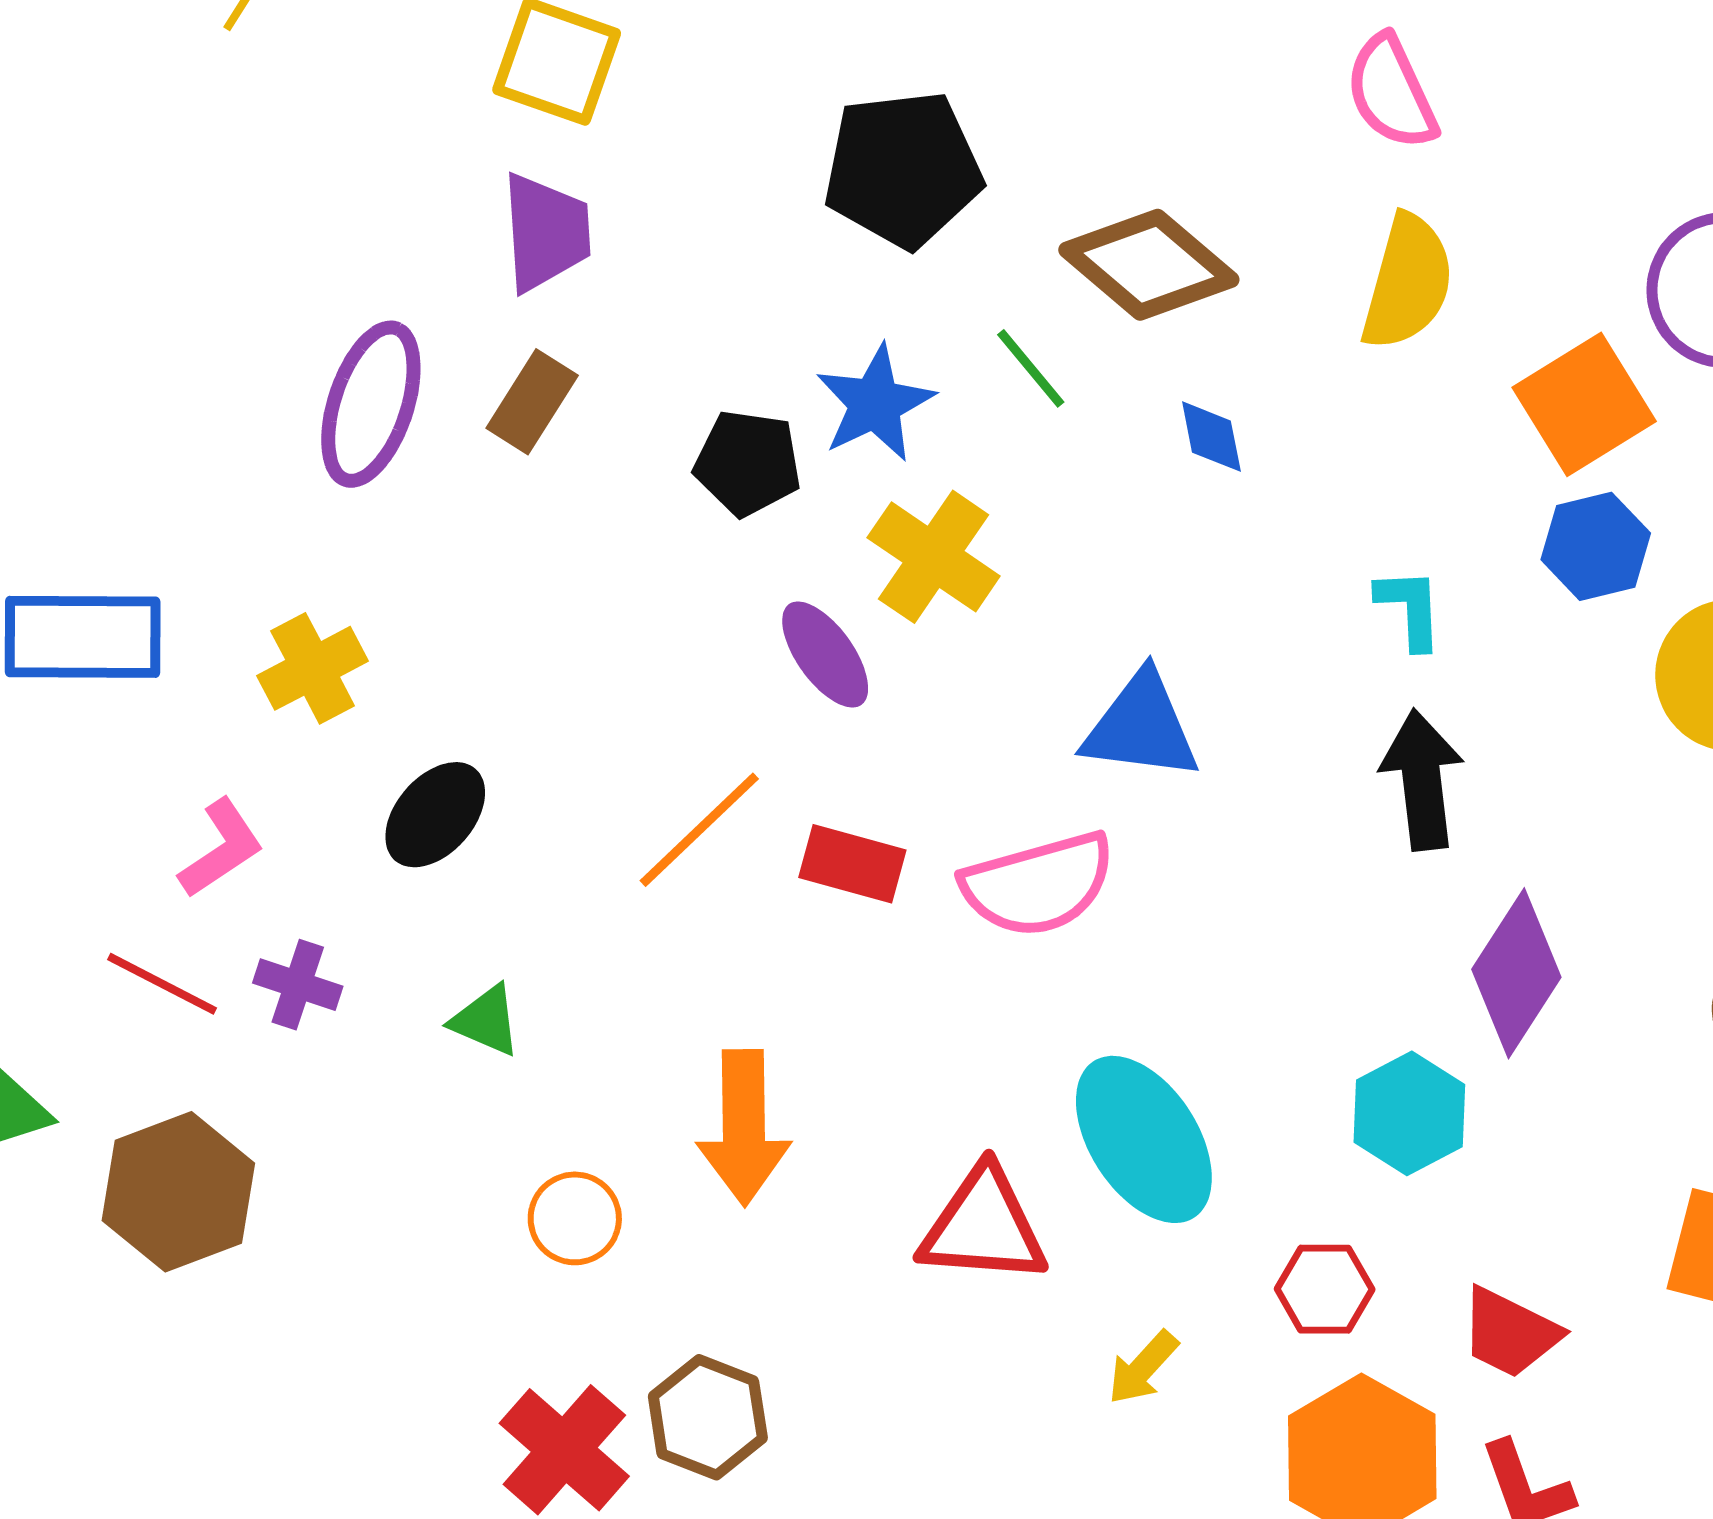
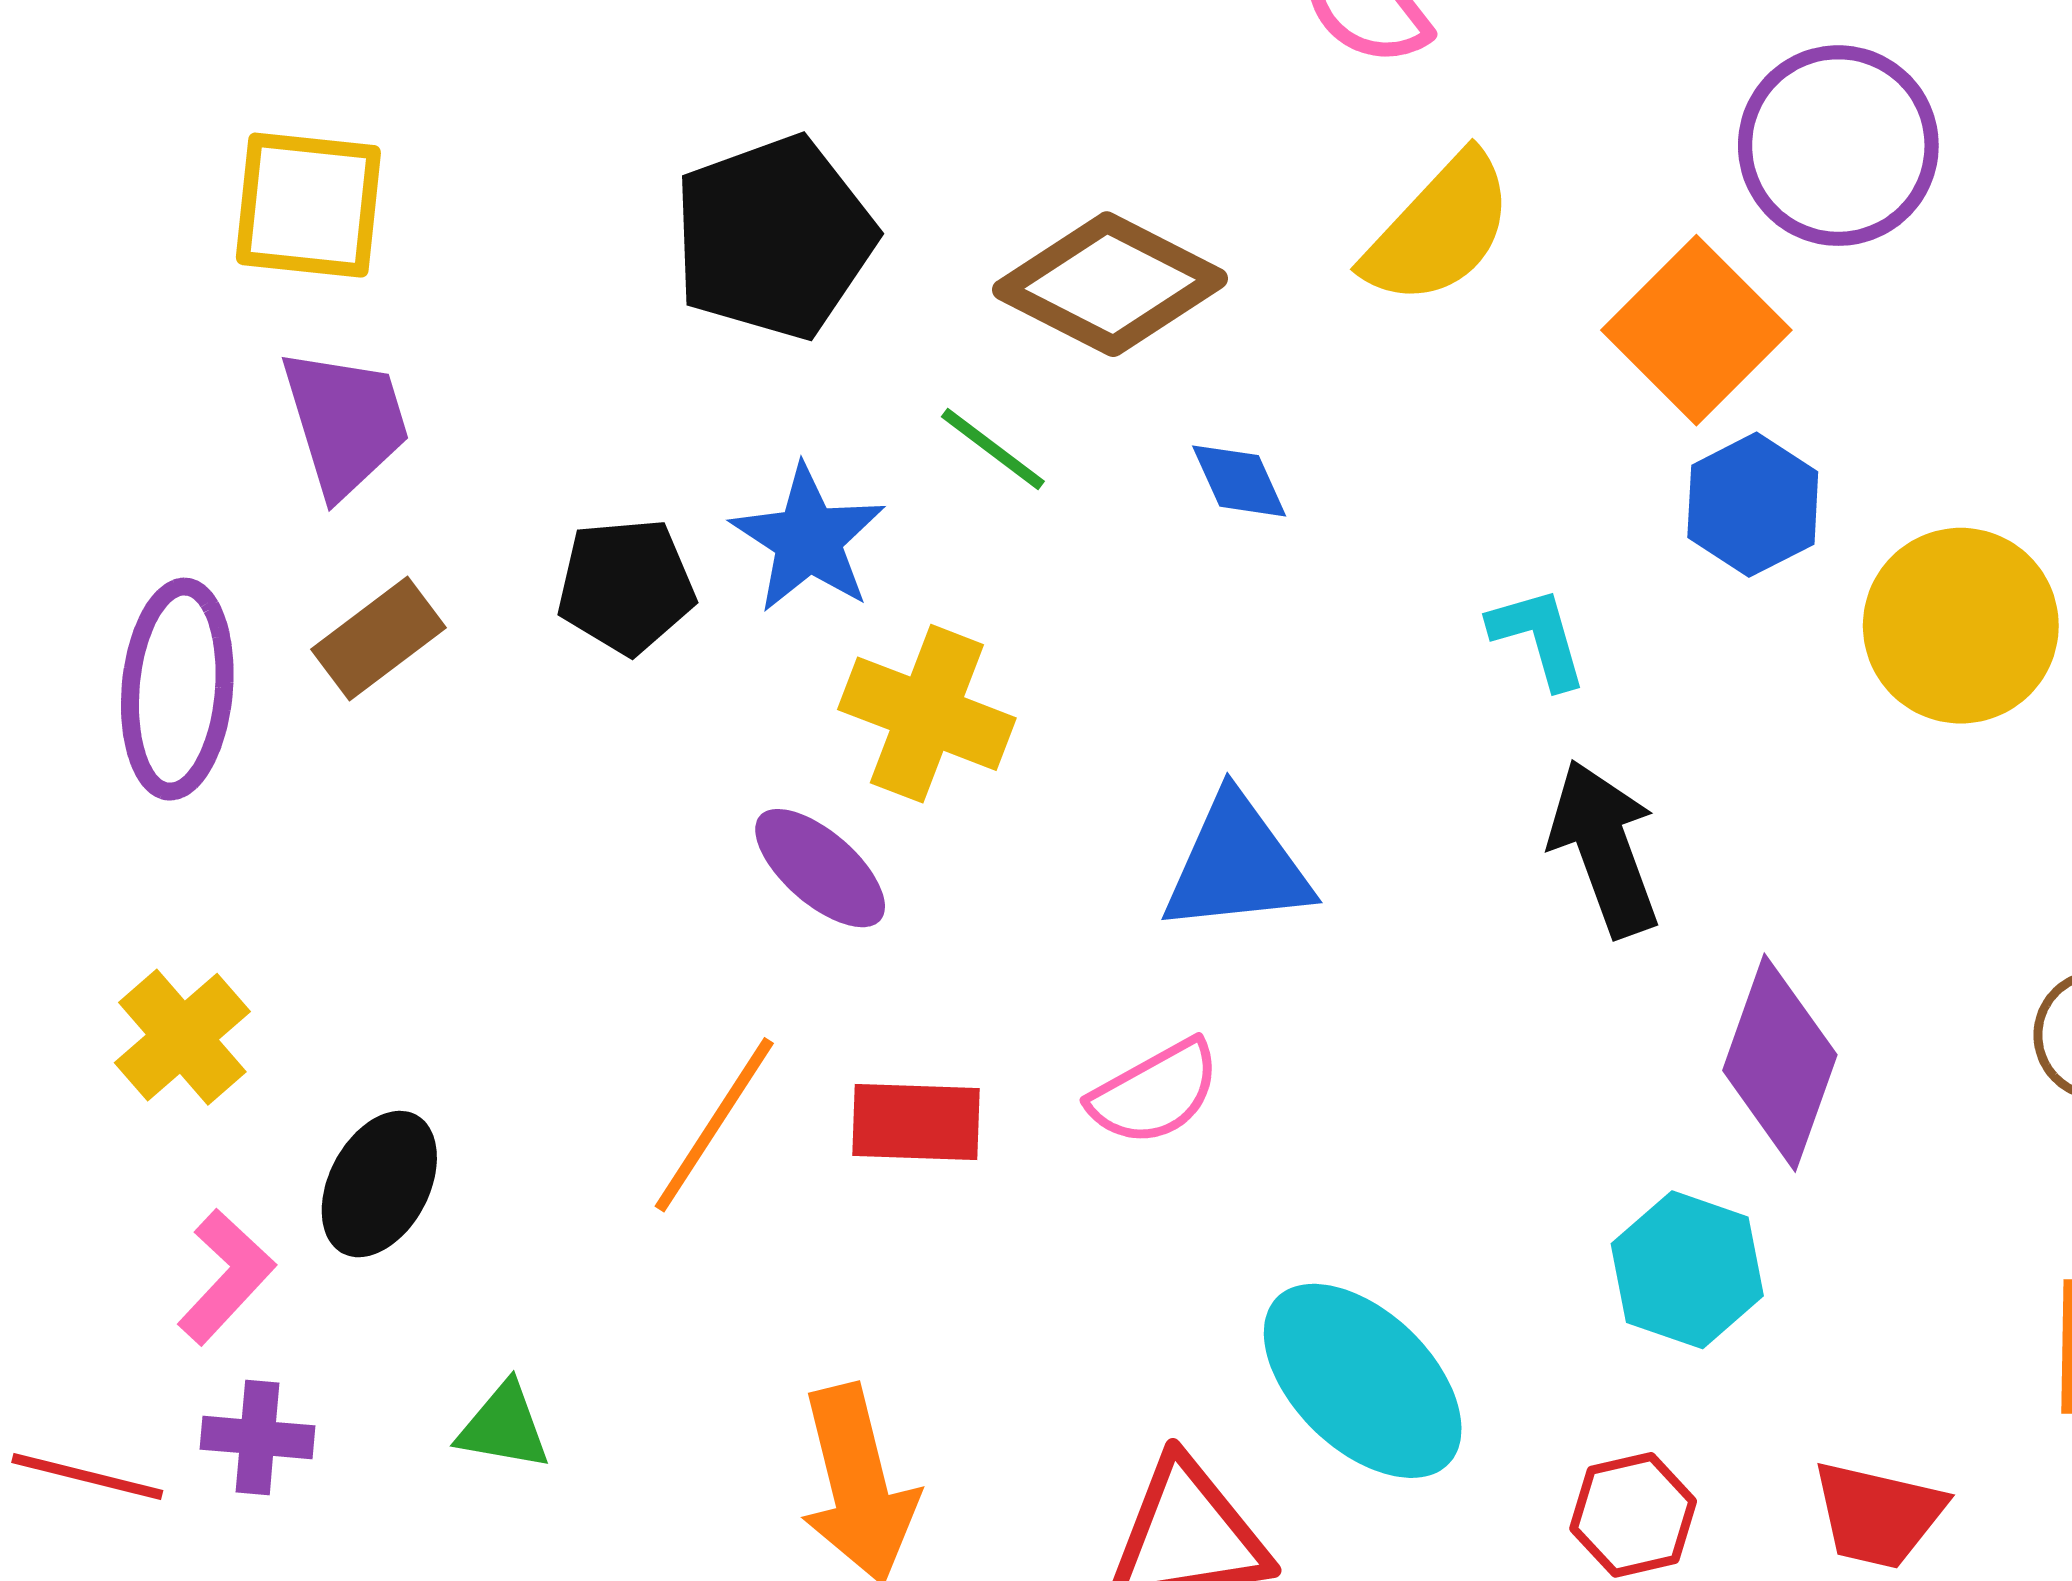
yellow semicircle: (1408, 282) -> (1439, 230), turned 41
brown rectangle: (532, 402) -> (378, 638), turned 34
black pentagon: (748, 463) -> (626, 586), moved
pink L-shape: (221, 848) -> (226, 1277), moved
pink semicircle: (1038, 884) -> (1155, 1093), size x0.7

